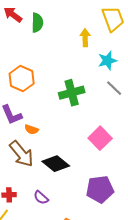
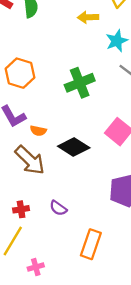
yellow arrow: (85, 38) -> (88, 17), turned -84
black diamond: (56, 164) -> (74, 147), moved

